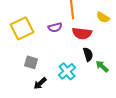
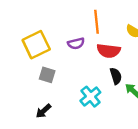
gray square: (31, 62) -> (47, 75), moved
black arrow: (40, 83) -> (43, 111), moved

